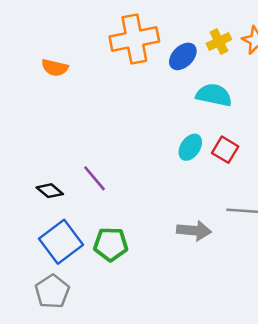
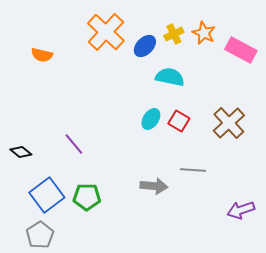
orange cross: (134, 39) -> (106, 32), turned -36
black diamond: (50, 191) -> (21, 152), moved

